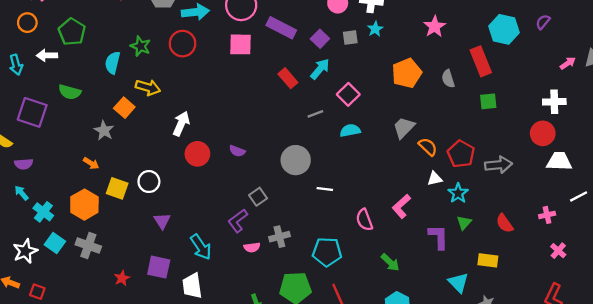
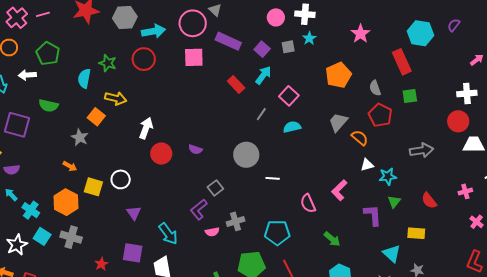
gray semicircle: (448, 79) -> (375, 88), moved
gray line: (315, 114) -> (261, 114), turned -32
red pentagon: (461, 154) -> (380, 115), moved
cyan star: (458, 193) -> (388, 176), turned 30

